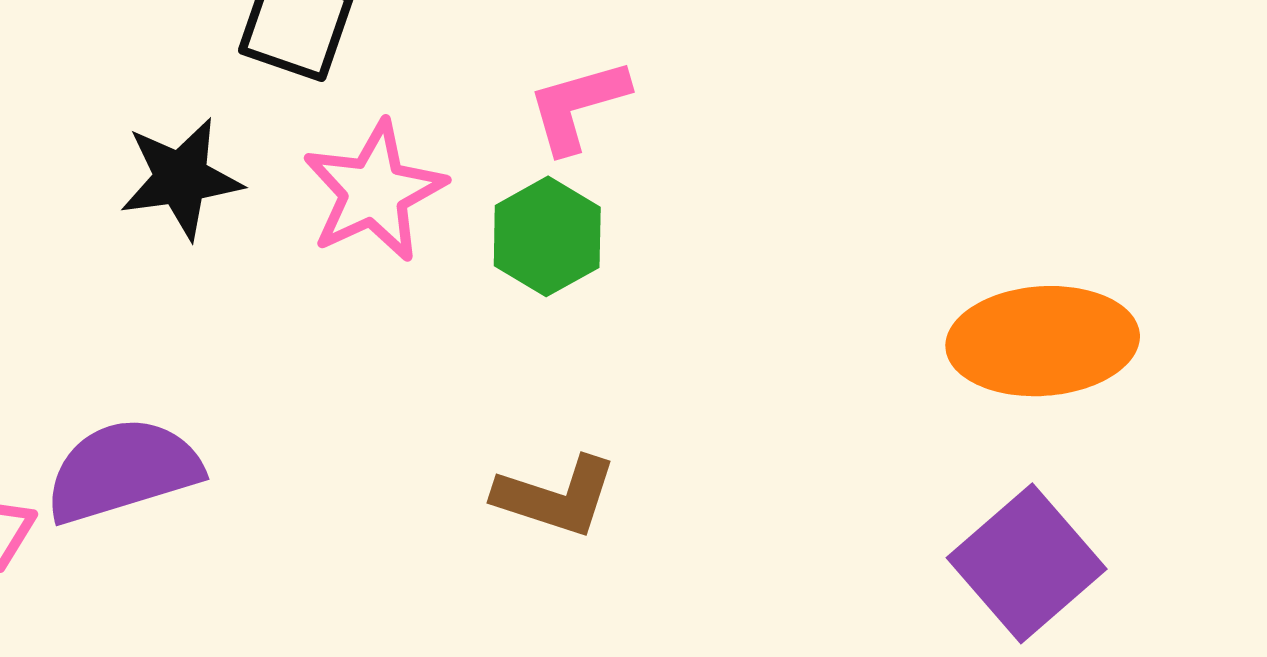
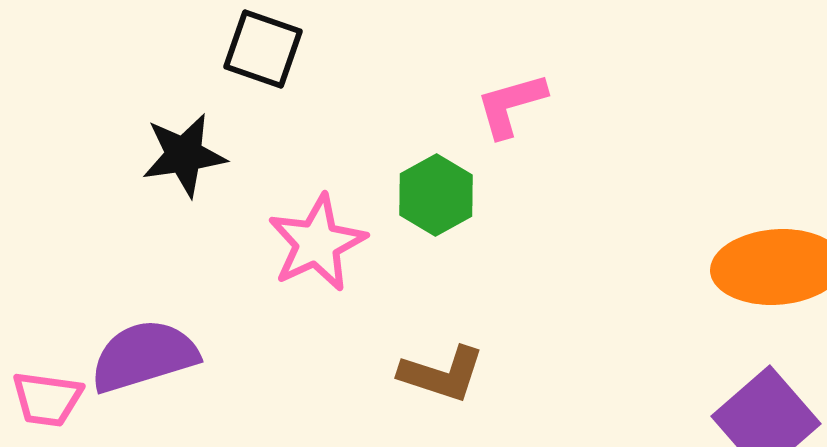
pink L-shape: (578, 106) -> (511, 105), moved
pink star: (374, 191) -> (317, 243), moved

